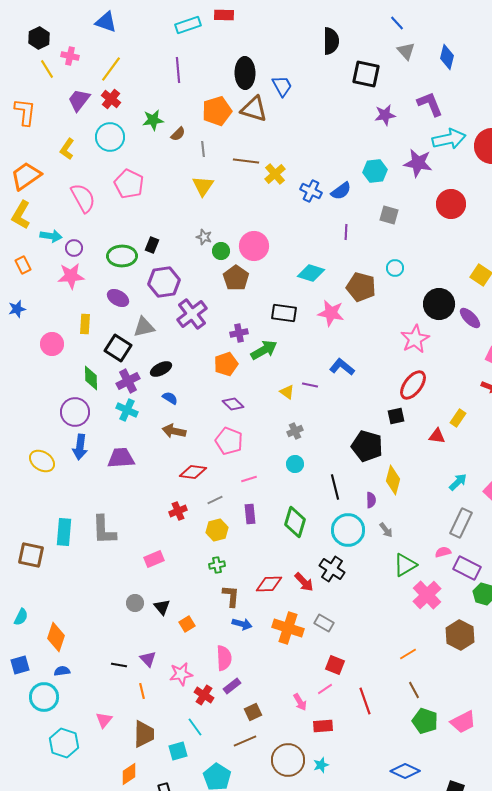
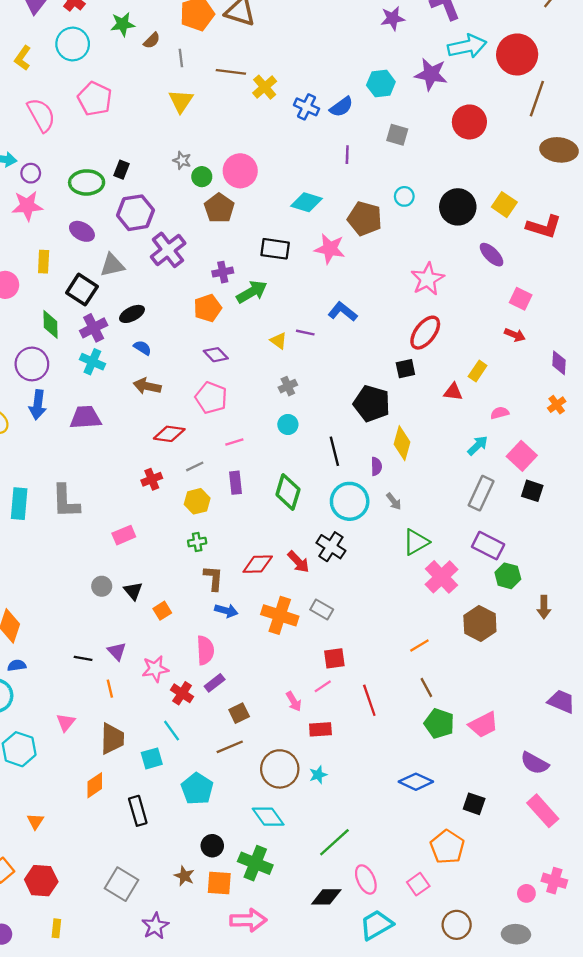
black circle: (439, 304) -> (458, 207), moved
pink semicircle: (443, 552) -> (500, 413), moved
red square: (335, 665) -> (334, 658), turned -30

